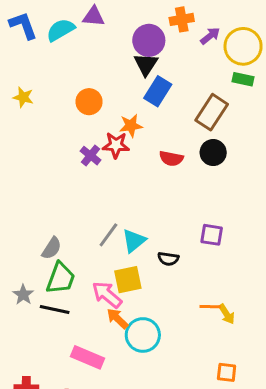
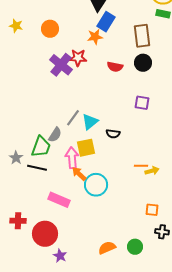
orange circle: (89, 102) -> (50, 29), moved
brown rectangle: (212, 112) -> (142, 36), turned -40
orange star: (131, 126) -> (95, 37), moved
purple cross: (90, 156) -> (61, 65), size x1.6
purple square: (212, 235) -> (142, 103), moved
gray semicircle: (52, 248) -> (55, 135), moved
pink arrow: (107, 295) -> (72, 158), turned 45
yellow arrow: (227, 314) -> (152, 171), turned -72

